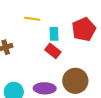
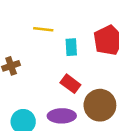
red rectangle: (53, 51) -> (70, 84), moved

